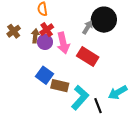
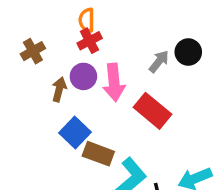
black circle: (104, 20) -> (188, 52), size x0.6
red cross: (47, 30) -> (90, 41), moved
brown arrow: (35, 36) -> (59, 89), moved

